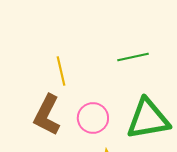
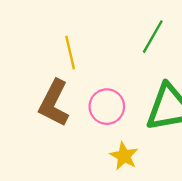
green line: (133, 57) -> (153, 37), turned -48

